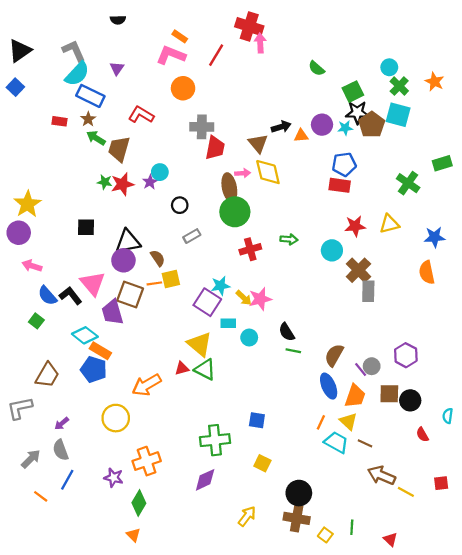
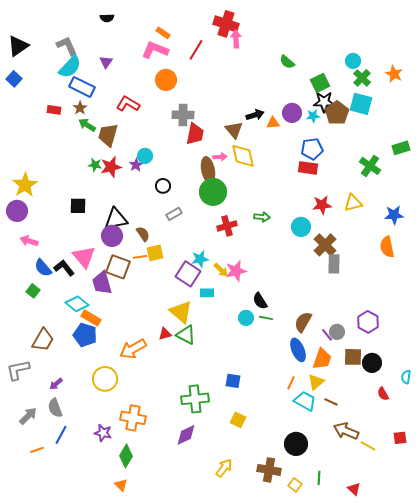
cyan circle: (249, 338) -> (246, 318), moved
yellow triangle: (348, 421) -> (316, 382), turned 36
orange cross: (147, 461) -> (133, 418), turned 30
black circle: (299, 493) -> (296, 444), moved
orange line: (41, 496) -> (37, 450), turned -56

